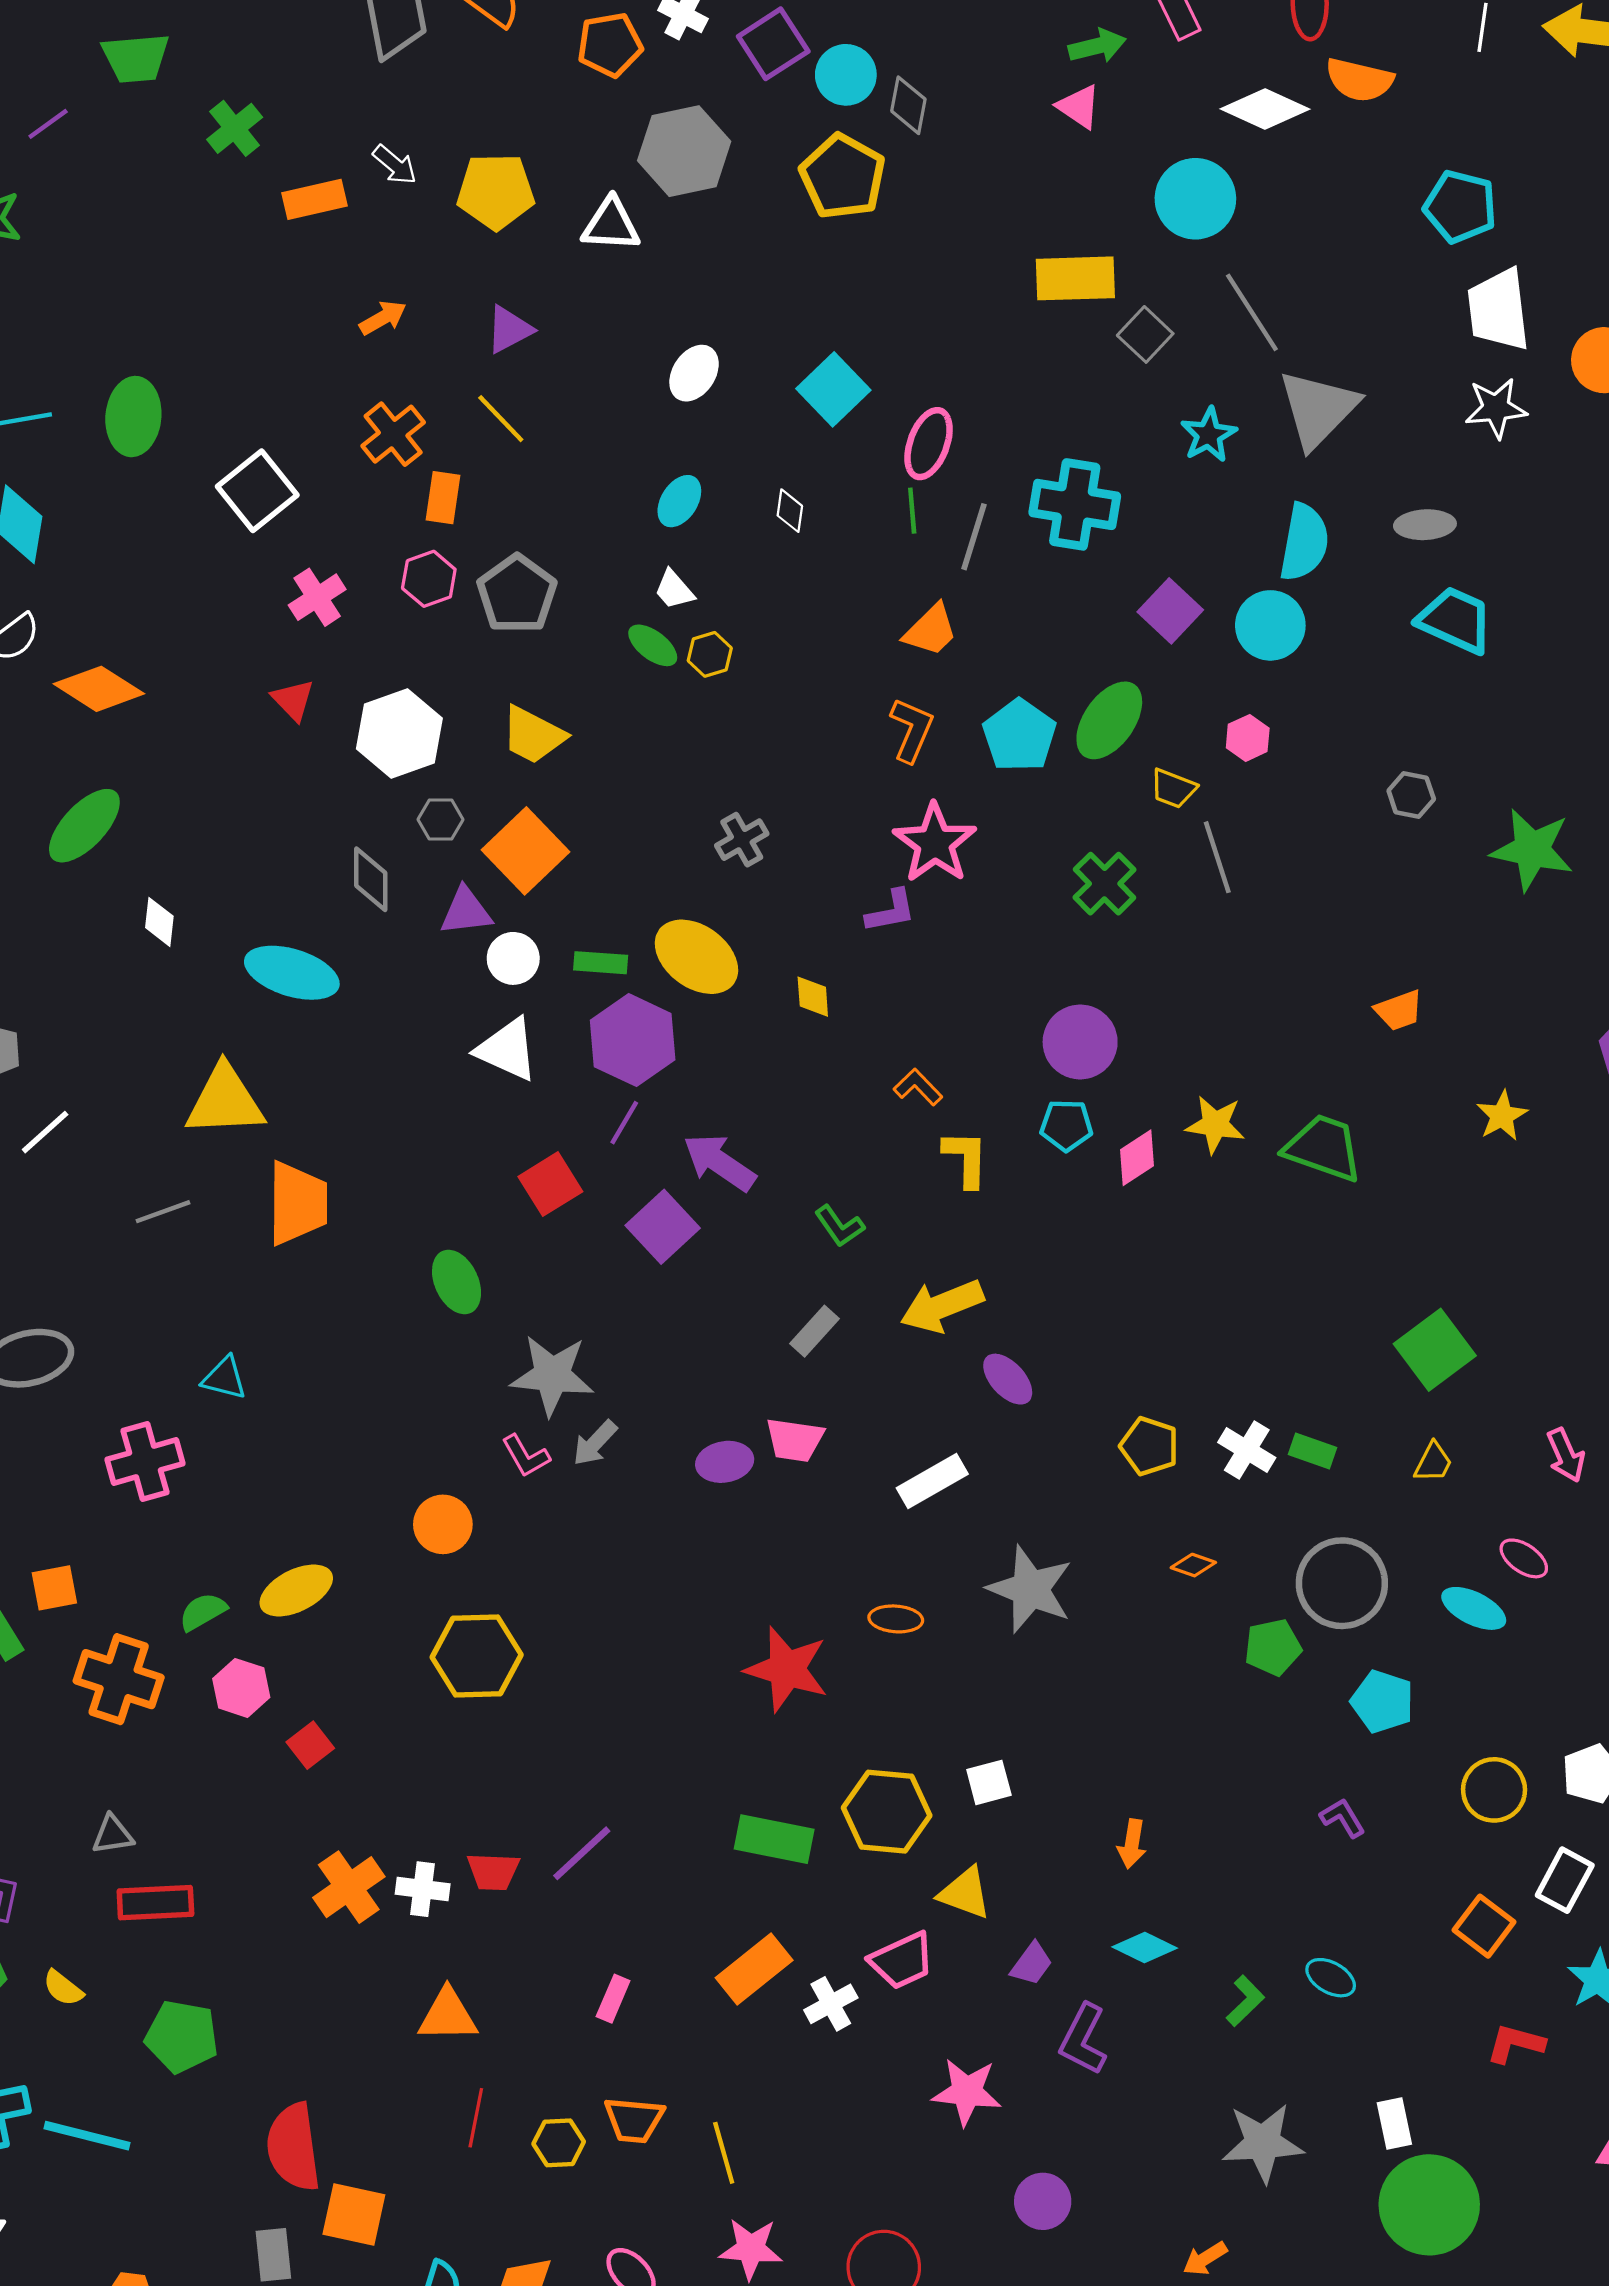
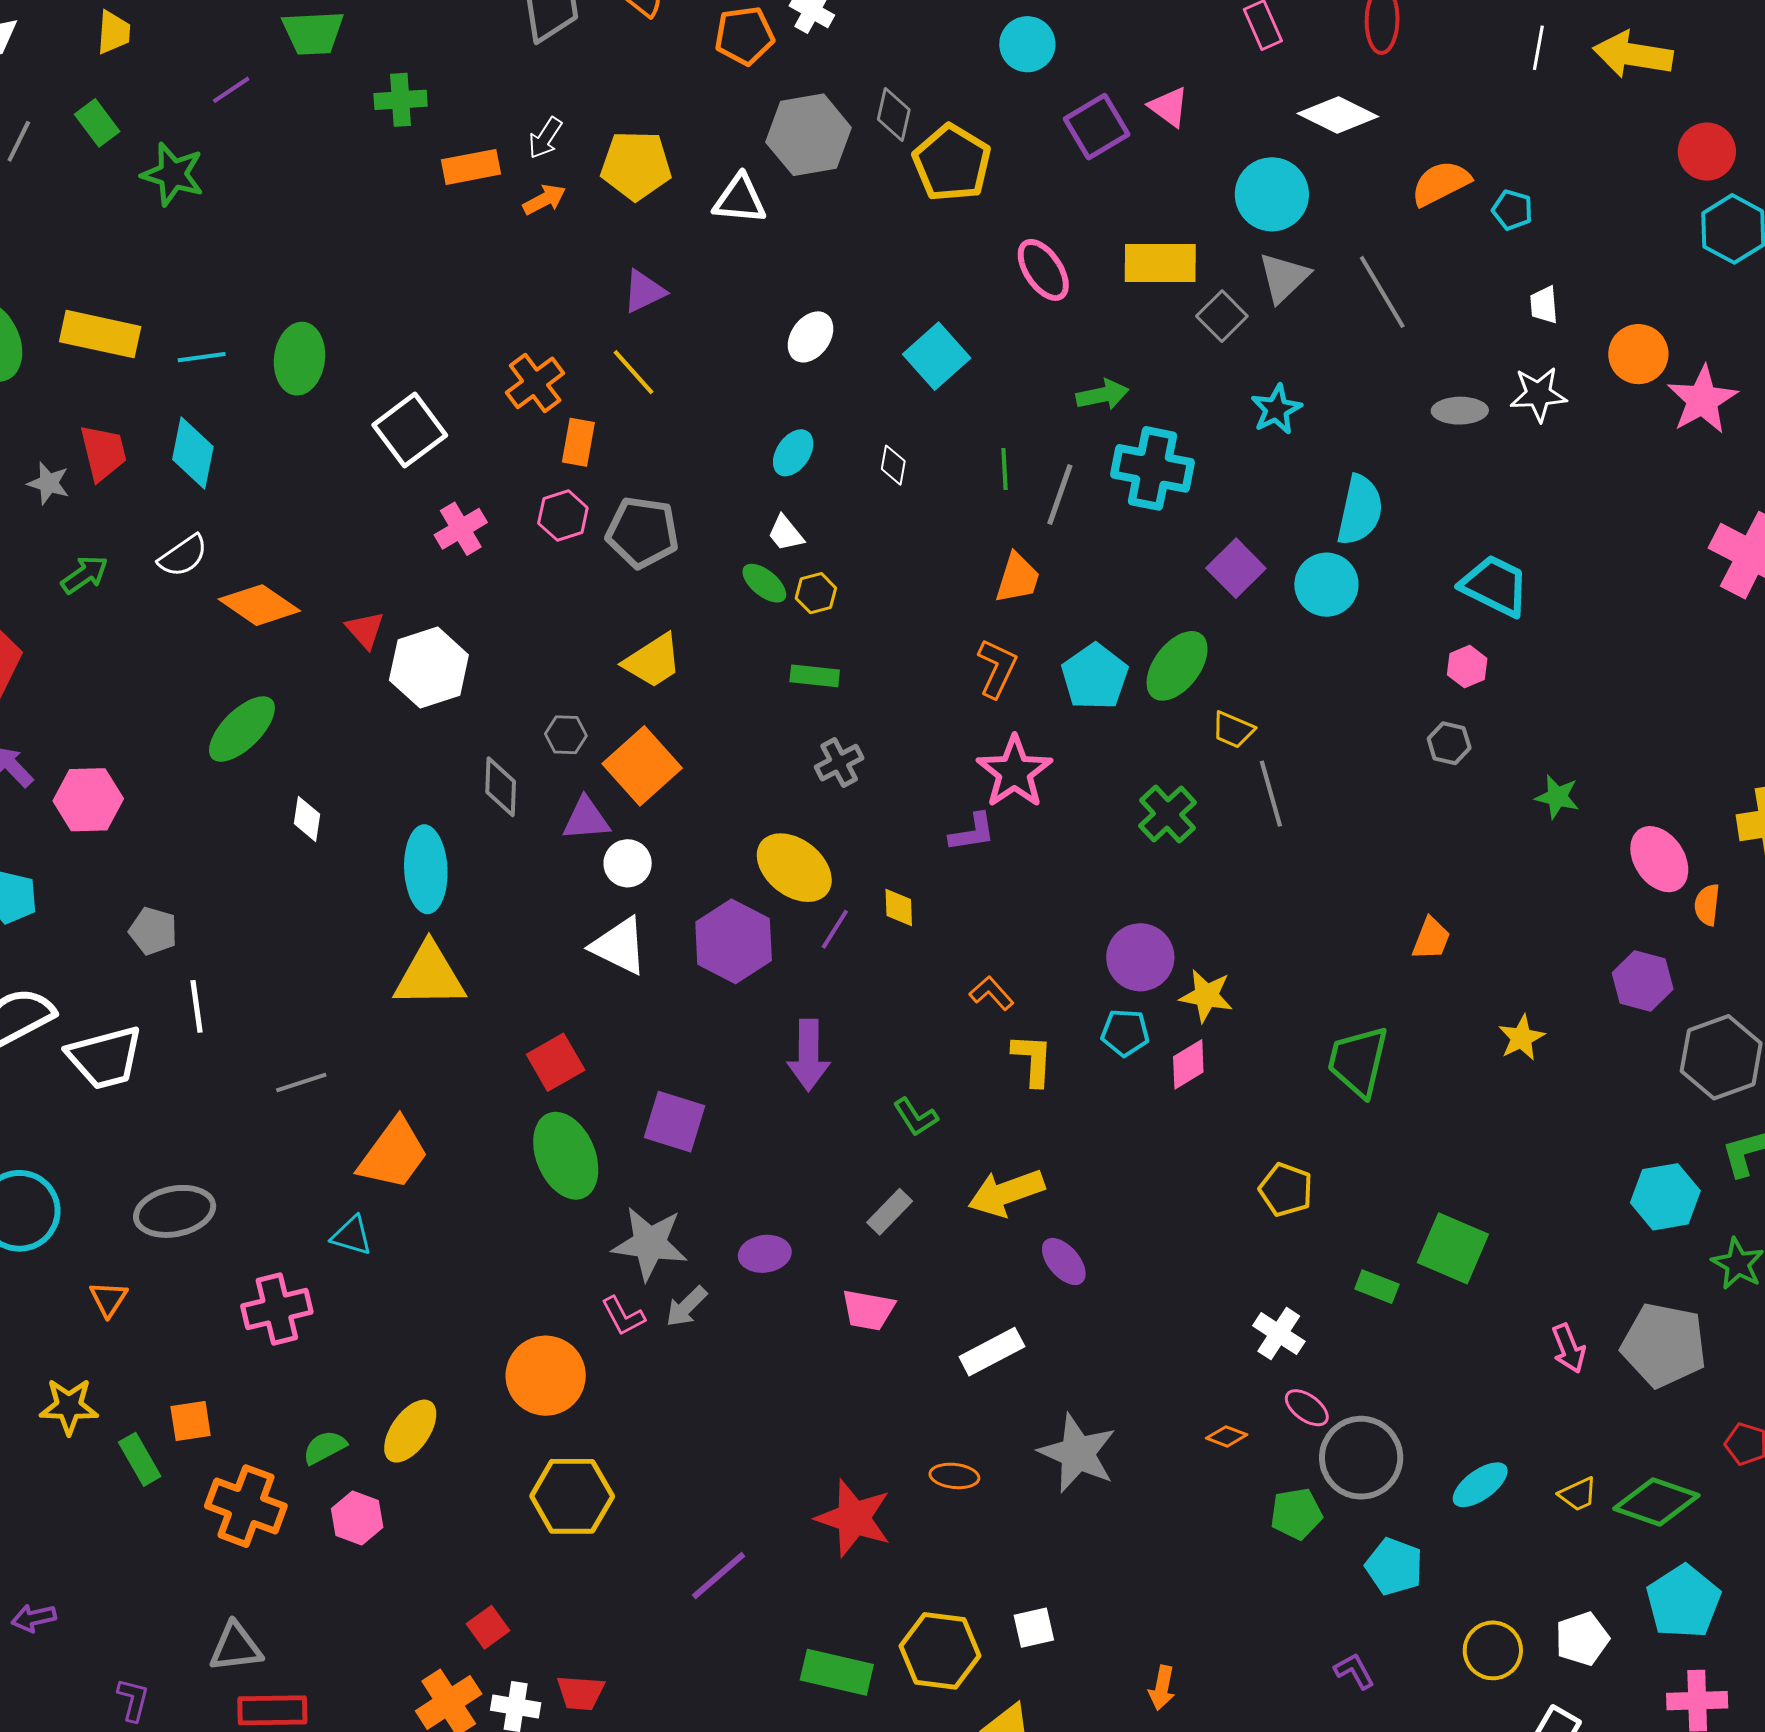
purple square: (773, 44) -> (1097, 127), moved
green arrow: (1097, 46) -> (1102, 395), moved
cyan circle: (846, 75) -> (1027, 44), moved
orange semicircle: (1359, 80) -> (1441, 183), moved, turned 138
gray diamond: (908, 105) -> (894, 115), moved
green cross: (235, 128) -> (401, 100), turned 33
white arrow: (395, 165) -> (545, 138), turned 81
cyan pentagon: (1460, 207) -> (1512, 210), size x0.6
white trapezoid: (1498, 310) -> (1544, 305), size x0.5
gray line: (1252, 312) -> (1382, 292), moved
orange arrow: (383, 318) -> (544, 200), moved
gray triangle: (1318, 409) -> (1284, 278), moved, size x0.7
pink ellipse: (929, 444) -> (1043, 270), moved, turned -56
gray ellipse: (1425, 525) -> (1460, 411), moved
gray pentagon: (517, 594) -> (642, 532), turned -30
orange trapezoid: (931, 630) -> (1018, 578), turned -30
red triangle: (293, 700) -> (365, 630), moved
white hexagon: (399, 734) -> (429, 667), moved
yellow trapezoid: (533, 735) -> (653, 661), turned -62
pink hexagon: (1248, 738) -> (1467, 667), moved
green star: (1532, 850) -> (1557, 797), size x0.6
green rectangle: (601, 963) -> (815, 676), moved
cyan ellipse: (292, 973) -> (426, 869), turned 68
orange trapezoid: (1399, 1010) -> (1431, 939), turned -51
yellow triangle: (225, 1101) -> (429, 976), moved
purple line: (624, 1123) -> (835, 929), moved
yellow star: (1215, 1124) -> (1206, 996), moved
white line: (45, 1132) -> (196, 1006), turned -58
green trapezoid: (1323, 1148) -> (1358, 1061), turned -98
purple arrow: (719, 1162) -> (809, 1055), turned -126
red square: (550, 1184) -> (556, 1062), moved
orange trapezoid: (297, 1203) -> (393, 1154), moved, turned 34
purple square: (663, 1227) -> (674, 1122), moved, turned -32
green ellipse: (457, 1282) -> (566, 1156), size x1.5
green square: (1435, 1350) -> (1453, 1248), turned -32
yellow pentagon: (1149, 1446) -> (1286, 1190), moved
green rectangle: (1313, 1451) -> (1377, 1287), moved
purple ellipse: (725, 1462) -> (765, 1254), moved
yellow trapezoid: (1433, 1462) -> (1578, 1494), moved, turned 36
orange circle: (443, 1524) -> (546, 1376), size x1.5
pink ellipse: (1524, 1558) -> (1307, 1408), moved
yellow ellipse: (296, 1590) -> (410, 1431), turned -30
cyan ellipse: (1474, 1608) -> (1480, 1485), turned -64
red square: (310, 1745) -> (488, 1627), moved
gray triangle: (113, 1835) -> (236, 1647), size x1.4
purple line: (582, 1853) -> (719, 1576), moved

